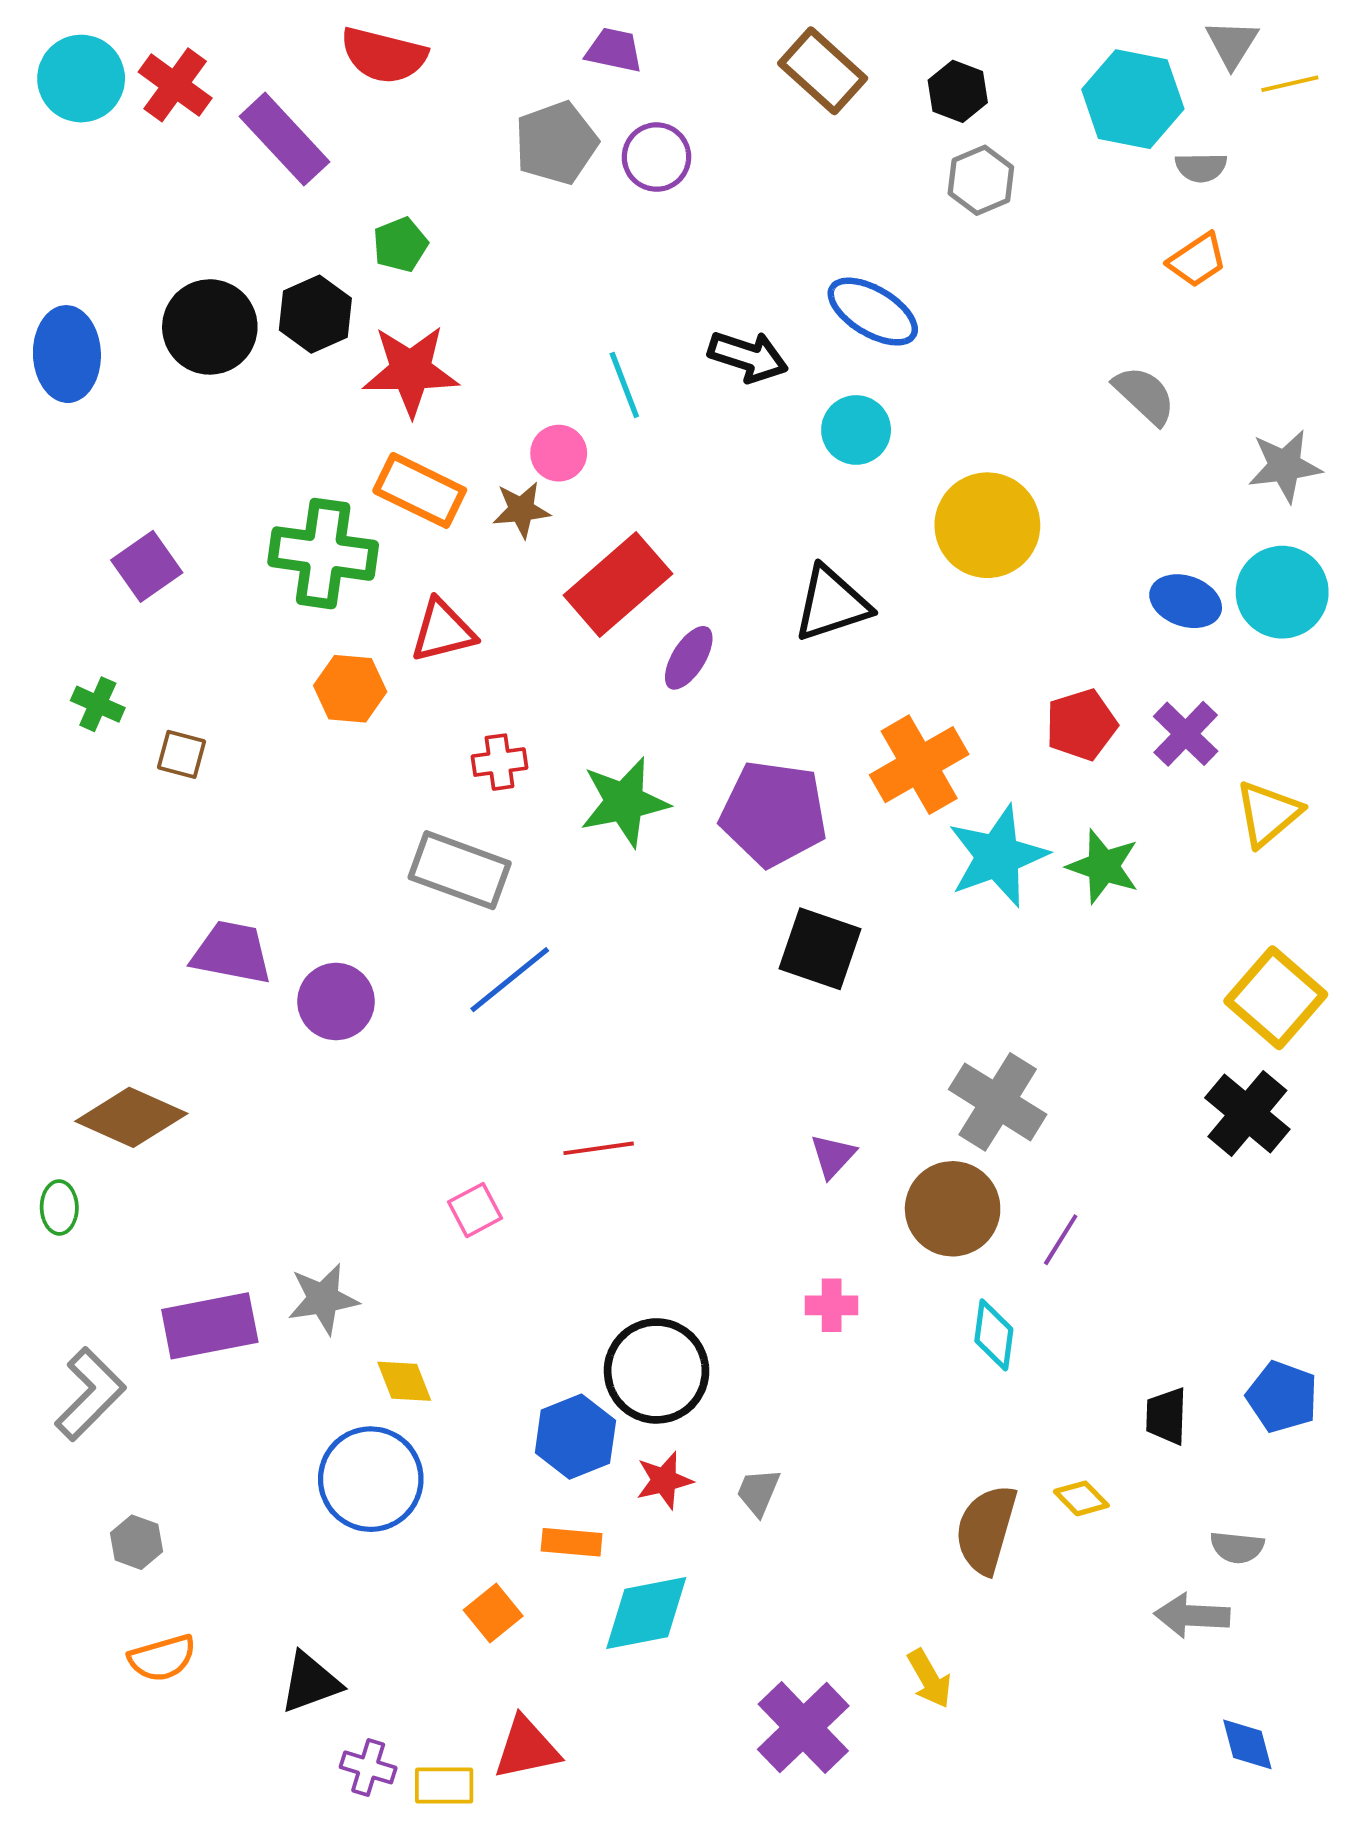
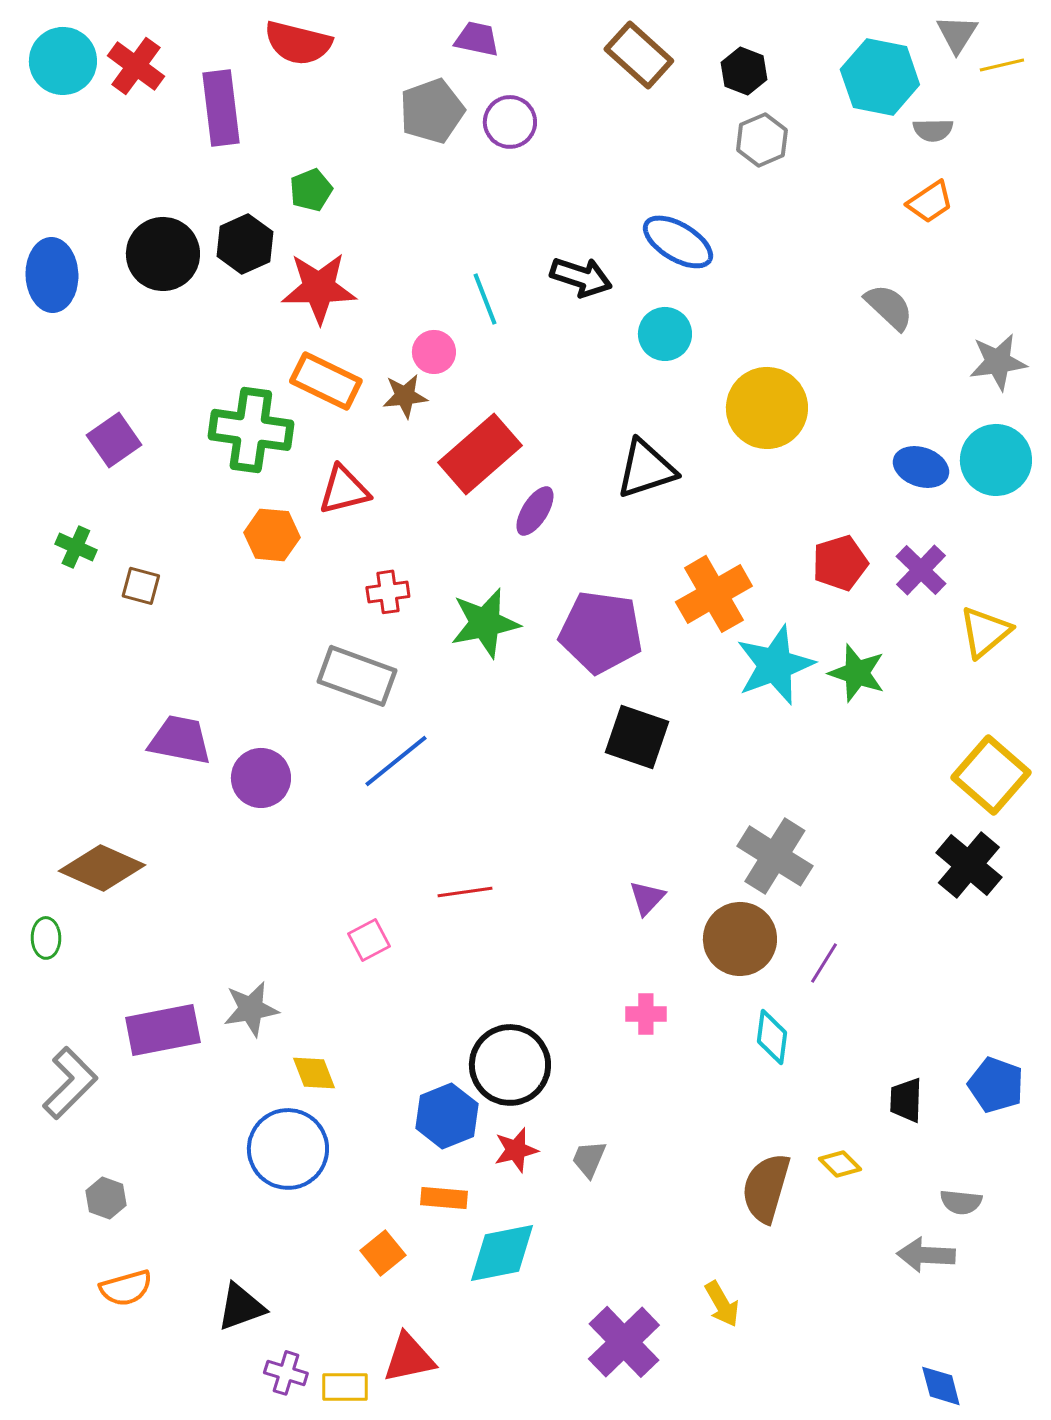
purple rectangle: (284, 139) -> (221, 108), turned 36
blue diamond: (1247, 1744) -> (941, 1386), moved

